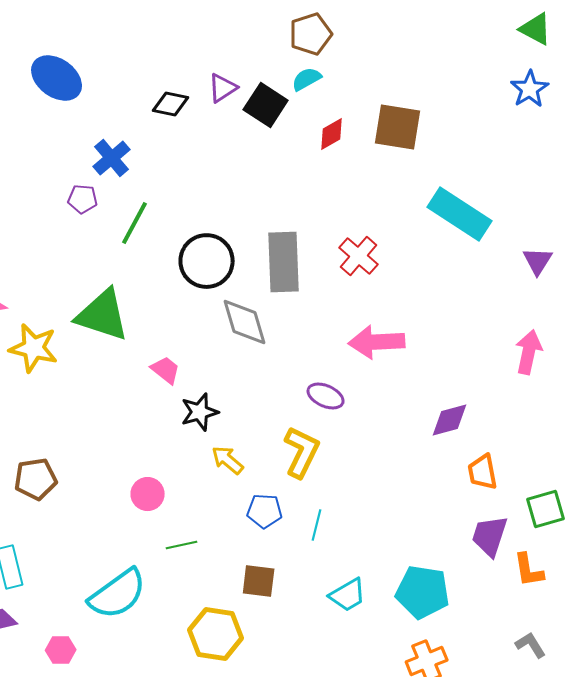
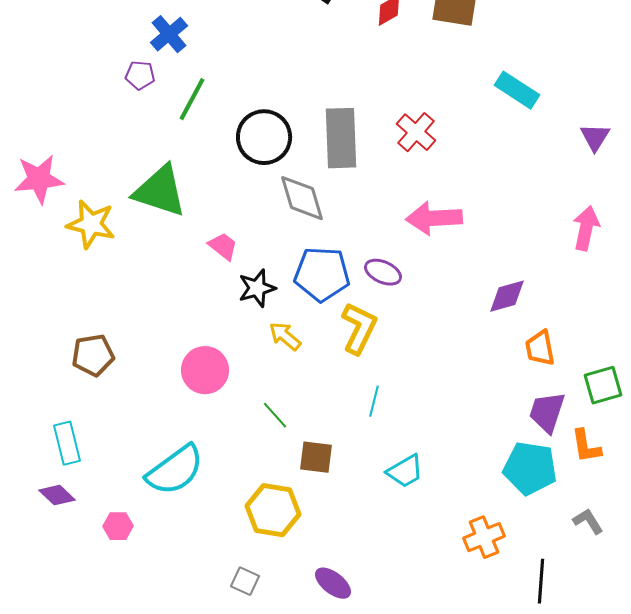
cyan rectangle: (460, 214) -> (517, 90), size x0.7
pink circle: (148, 494) -> (205, 370), size x1.4
blue pentagon: (265, 511) -> (322, 274), moved, size x1.6
green line: (182, 545) -> (275, 415), moved, turned 60
cyan pentagon: (423, 592) -> (530, 468), moved

